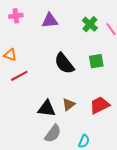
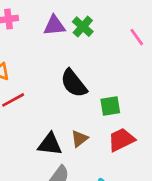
green cross: (90, 24) -> (83, 27), moved
green square: (96, 61) -> (110, 106), moved

